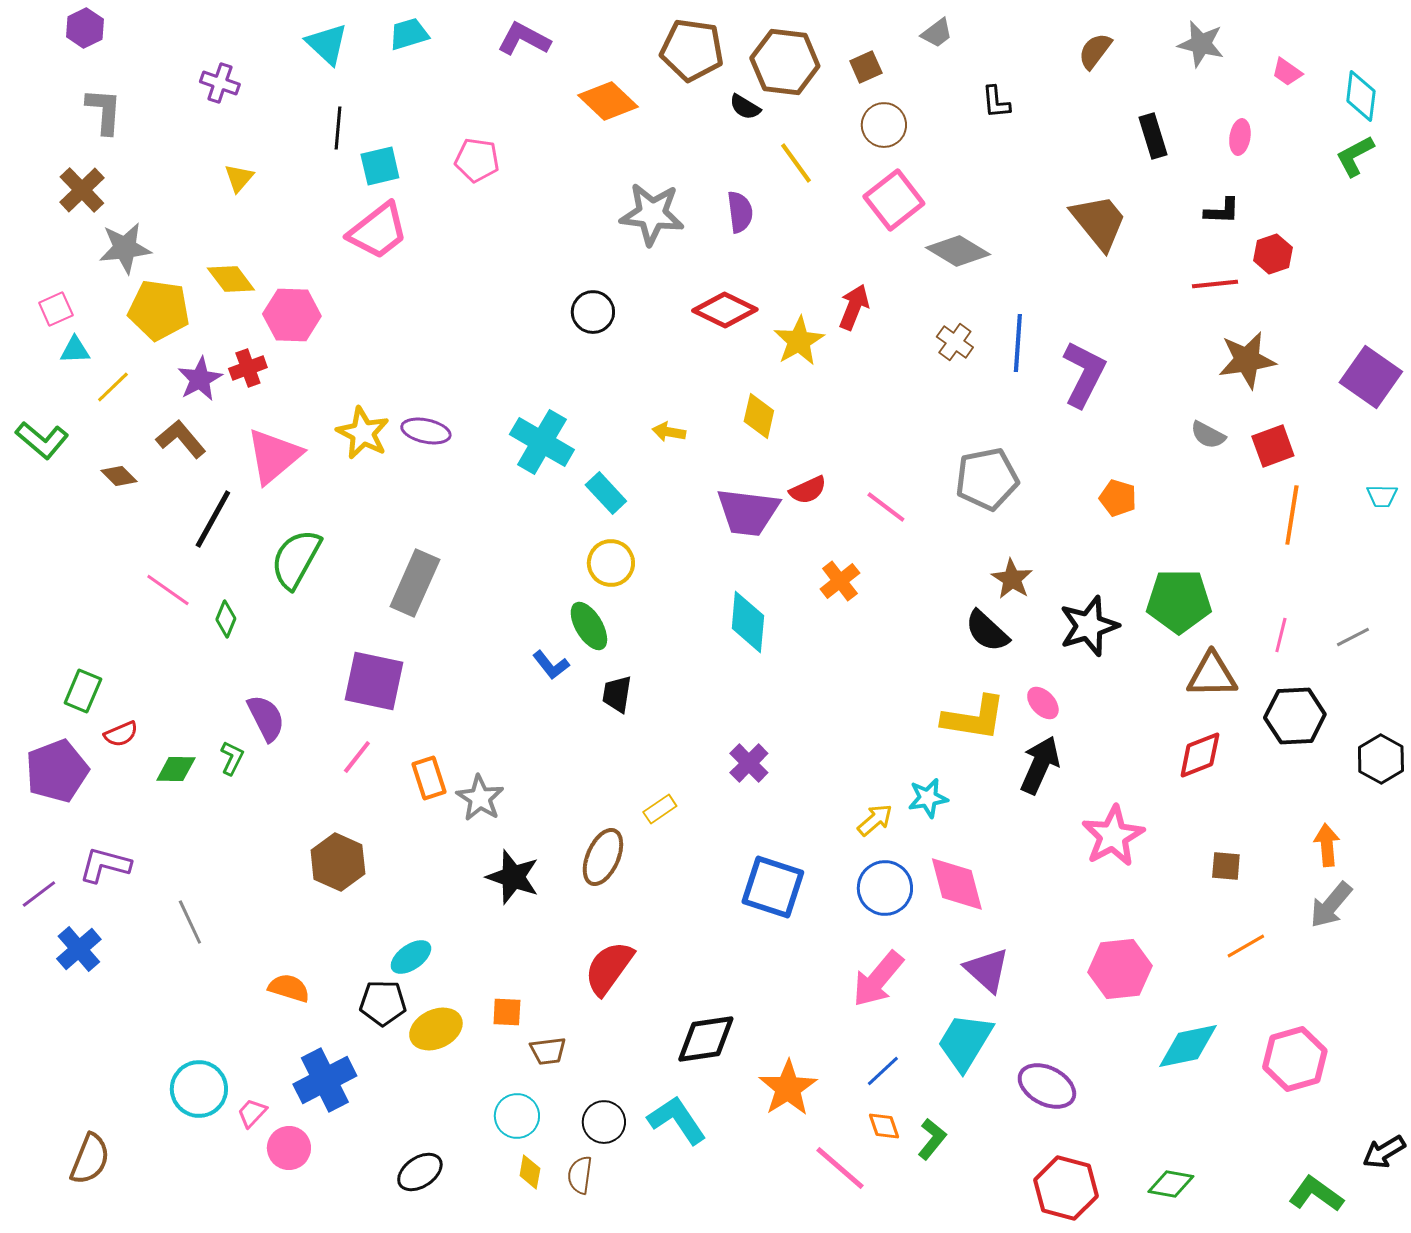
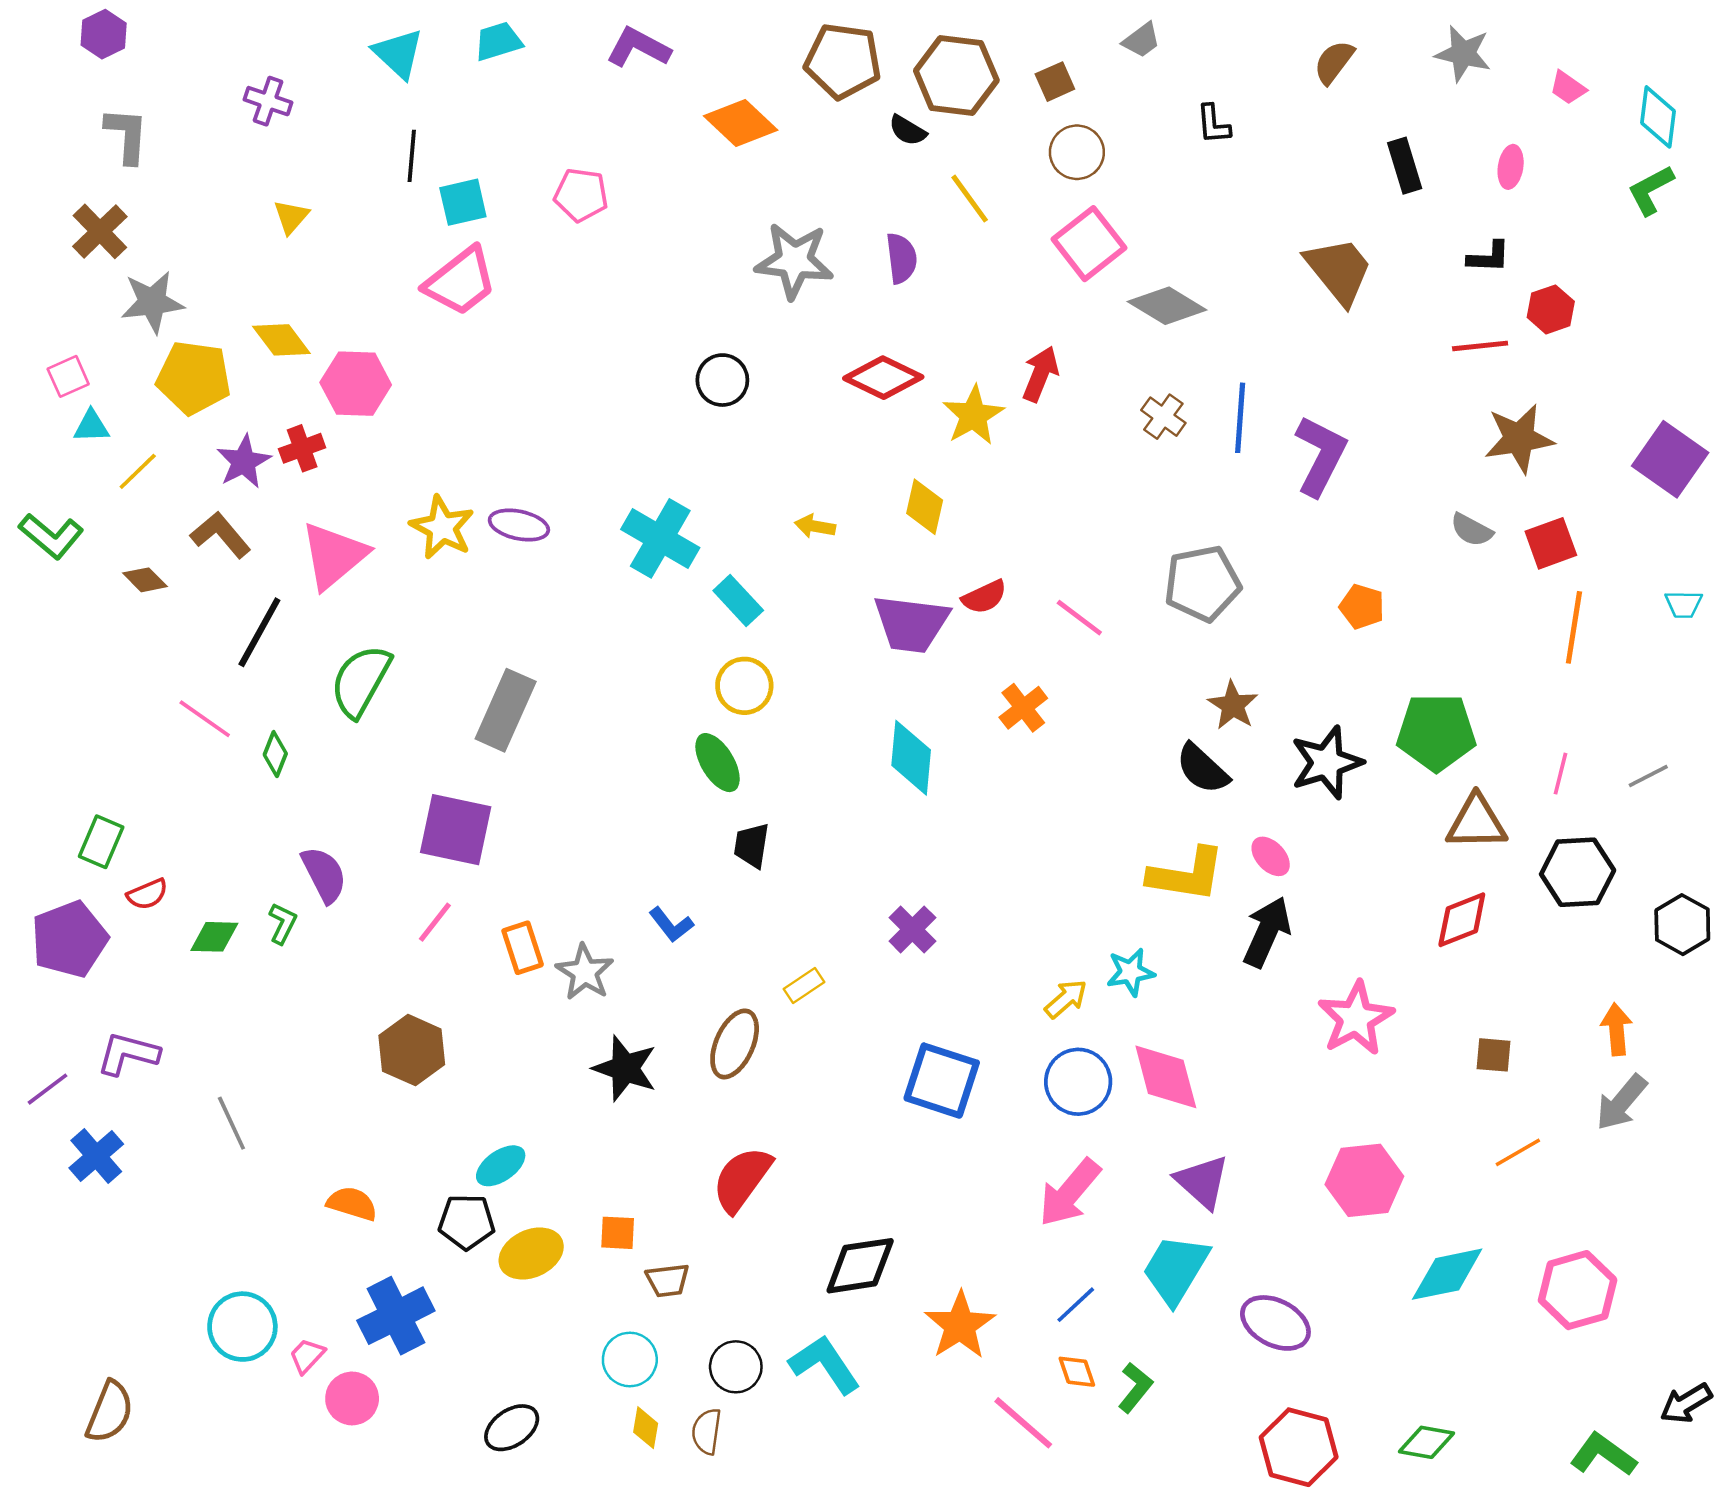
blue L-shape: (551, 665) -> (671, 925), moved

